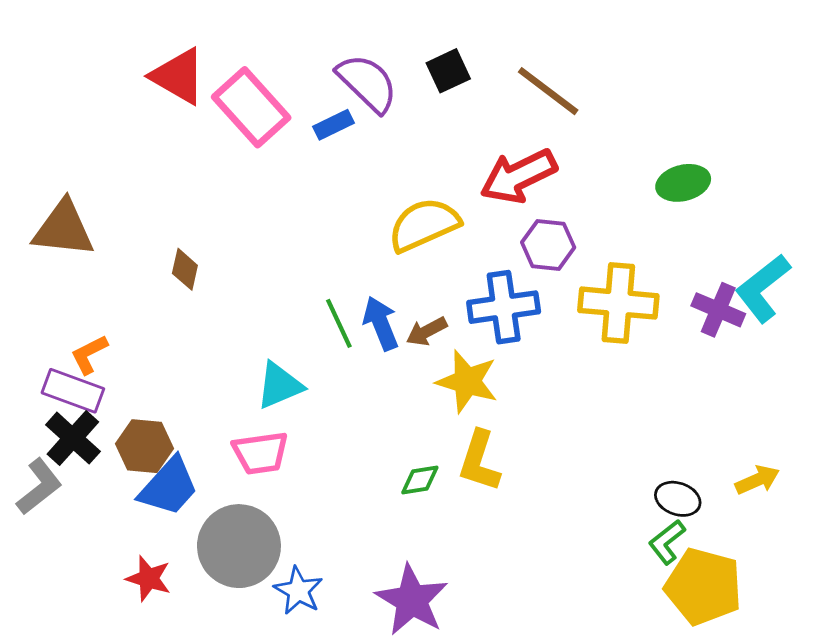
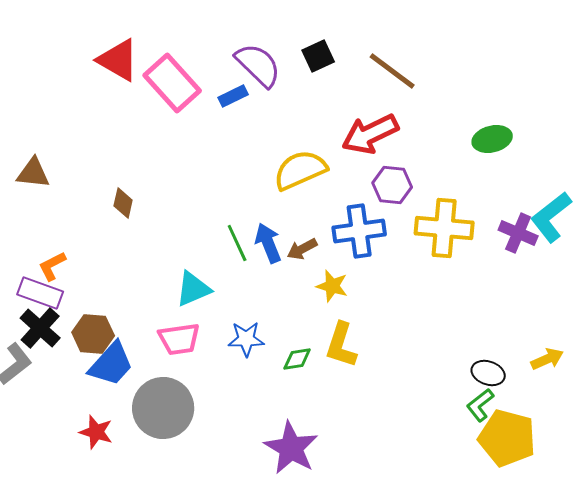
brown triangle: (63, 229) -> (33, 173), size x0.7
yellow star: (467, 381) -> (332, 286), size x0.7
blue star: (298, 591) -> (246, 339), moved, turned -30

